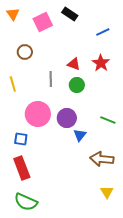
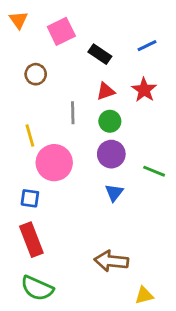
black rectangle: (70, 14) -> (100, 54), moved
red triangle: (74, 64) -> (106, 91), turned -40
yellow line: (13, 84) -> (30, 136), moved
purple circle: (67, 118) -> (111, 154), moved
brown arrow: (102, 159) -> (111, 261), moved
yellow triangle: (107, 192) -> (144, 295), moved, turned 48

